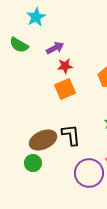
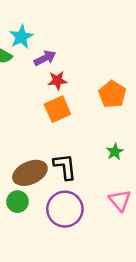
cyan star: (36, 17) -> (21, 37), moved
purple circle: (89, 173) -> (65, 209), moved

